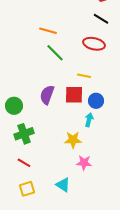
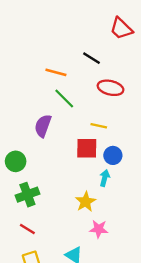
black line: (101, 19) -> (92, 58), moved
purple semicircle: (47, 95) -> (43, 126), moved
yellow star: (73, 140) -> (86, 202), turned -30

